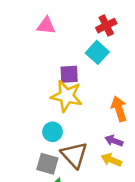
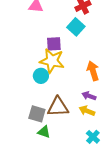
cyan circle: (52, 132) -> (41, 76), moved
brown triangle: (74, 155) -> (58, 107), turned -50

